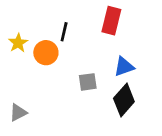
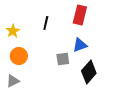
orange circle: (46, 53) -> (19, 56), moved
blue triangle: (124, 67) -> (80, 45), moved

